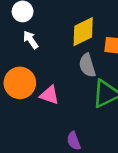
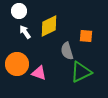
yellow diamond: (83, 32) -> (49, 26), moved

